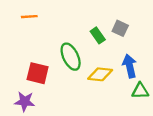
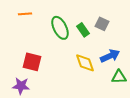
green ellipse: (71, 57) -> (60, 28), moved
blue arrow: (130, 66) -> (110, 56), turned 78
yellow diamond: (100, 74) -> (85, 63), turned 65

